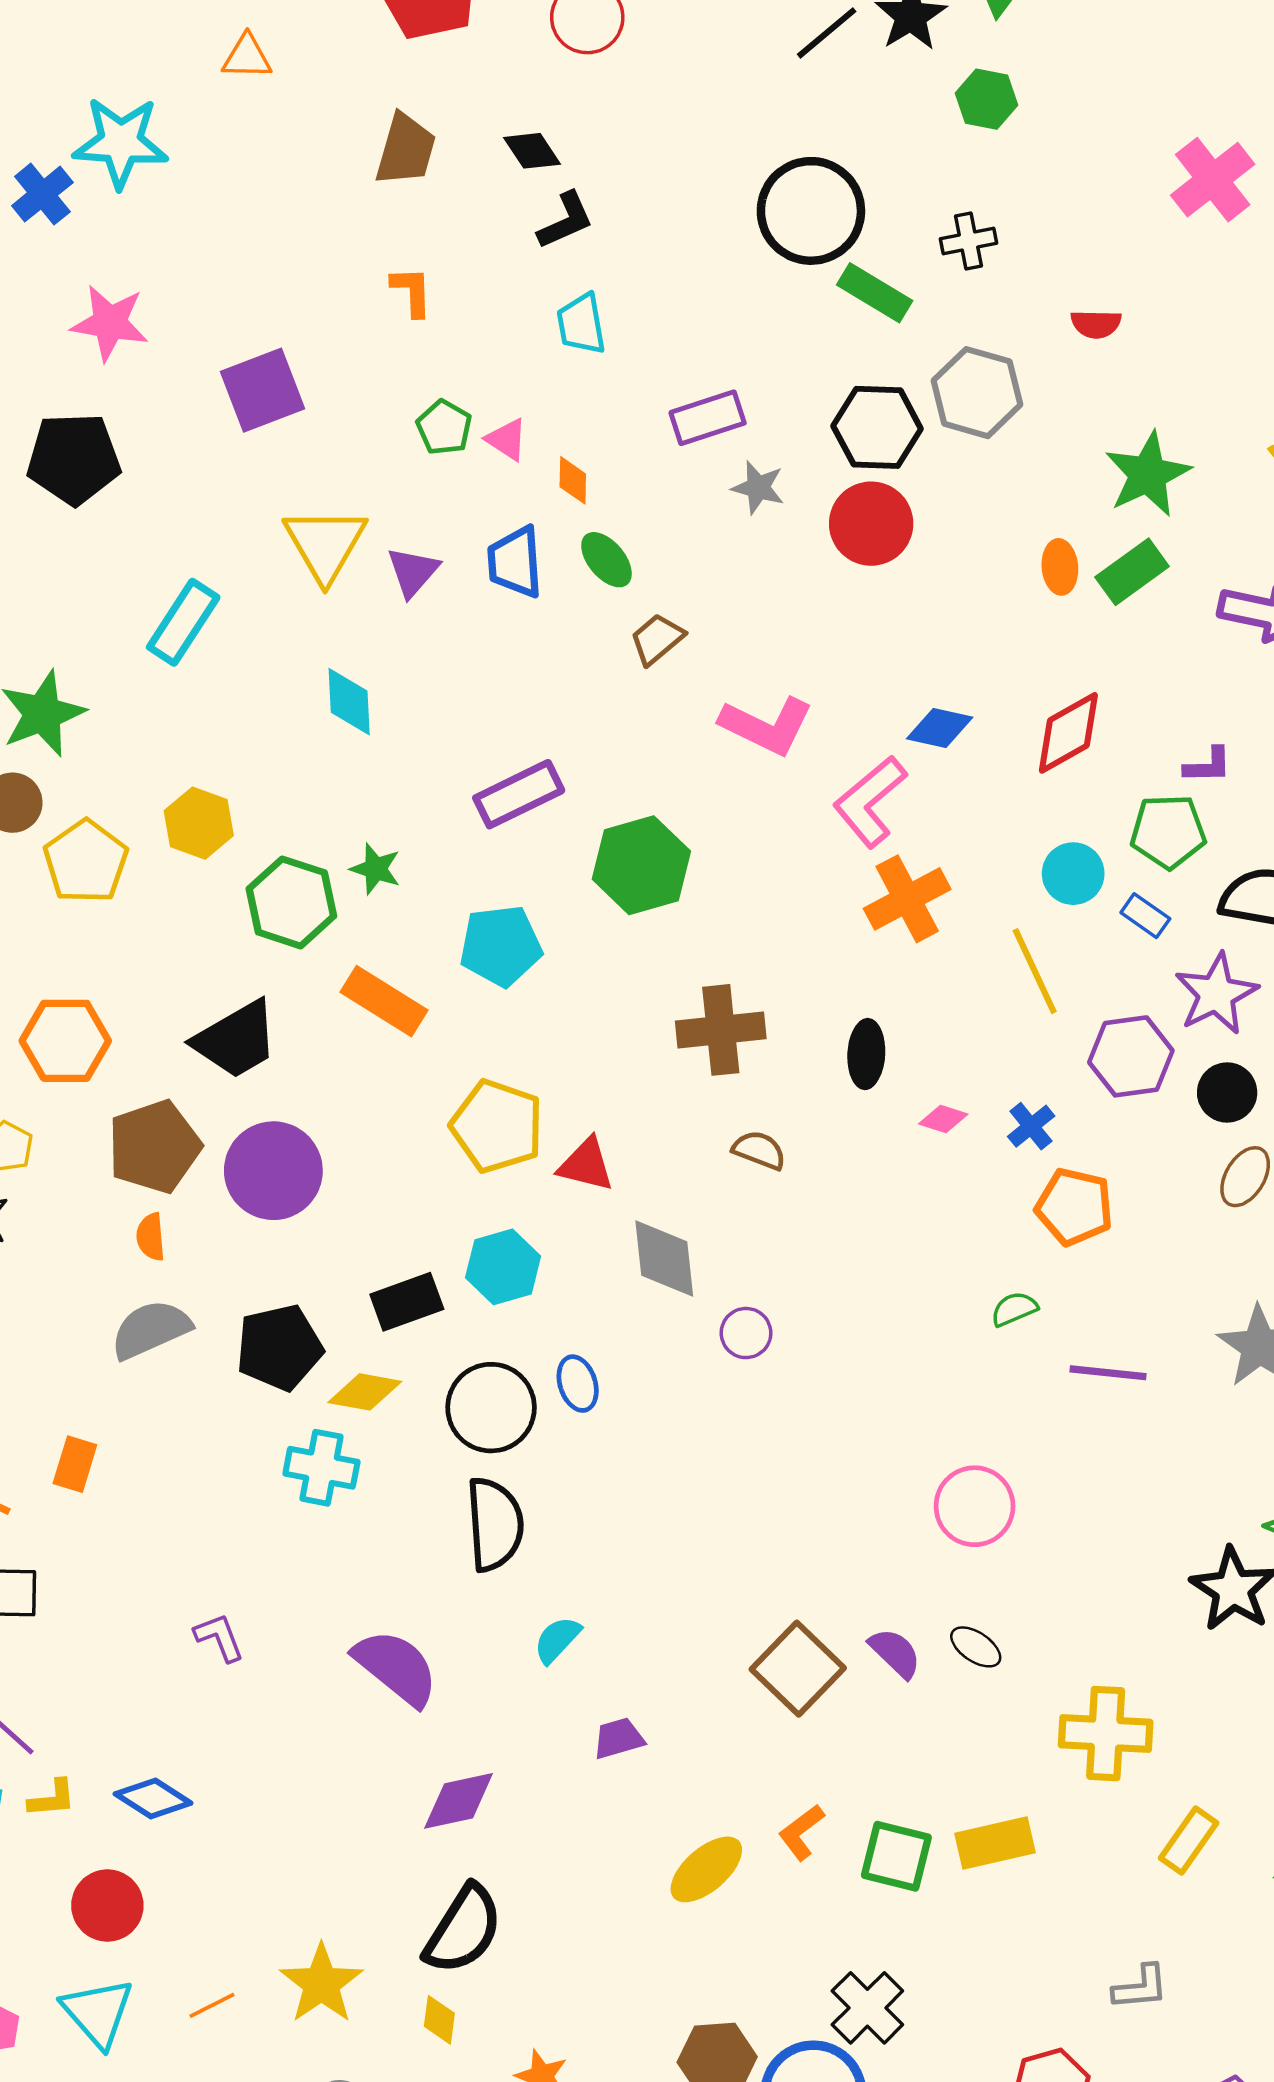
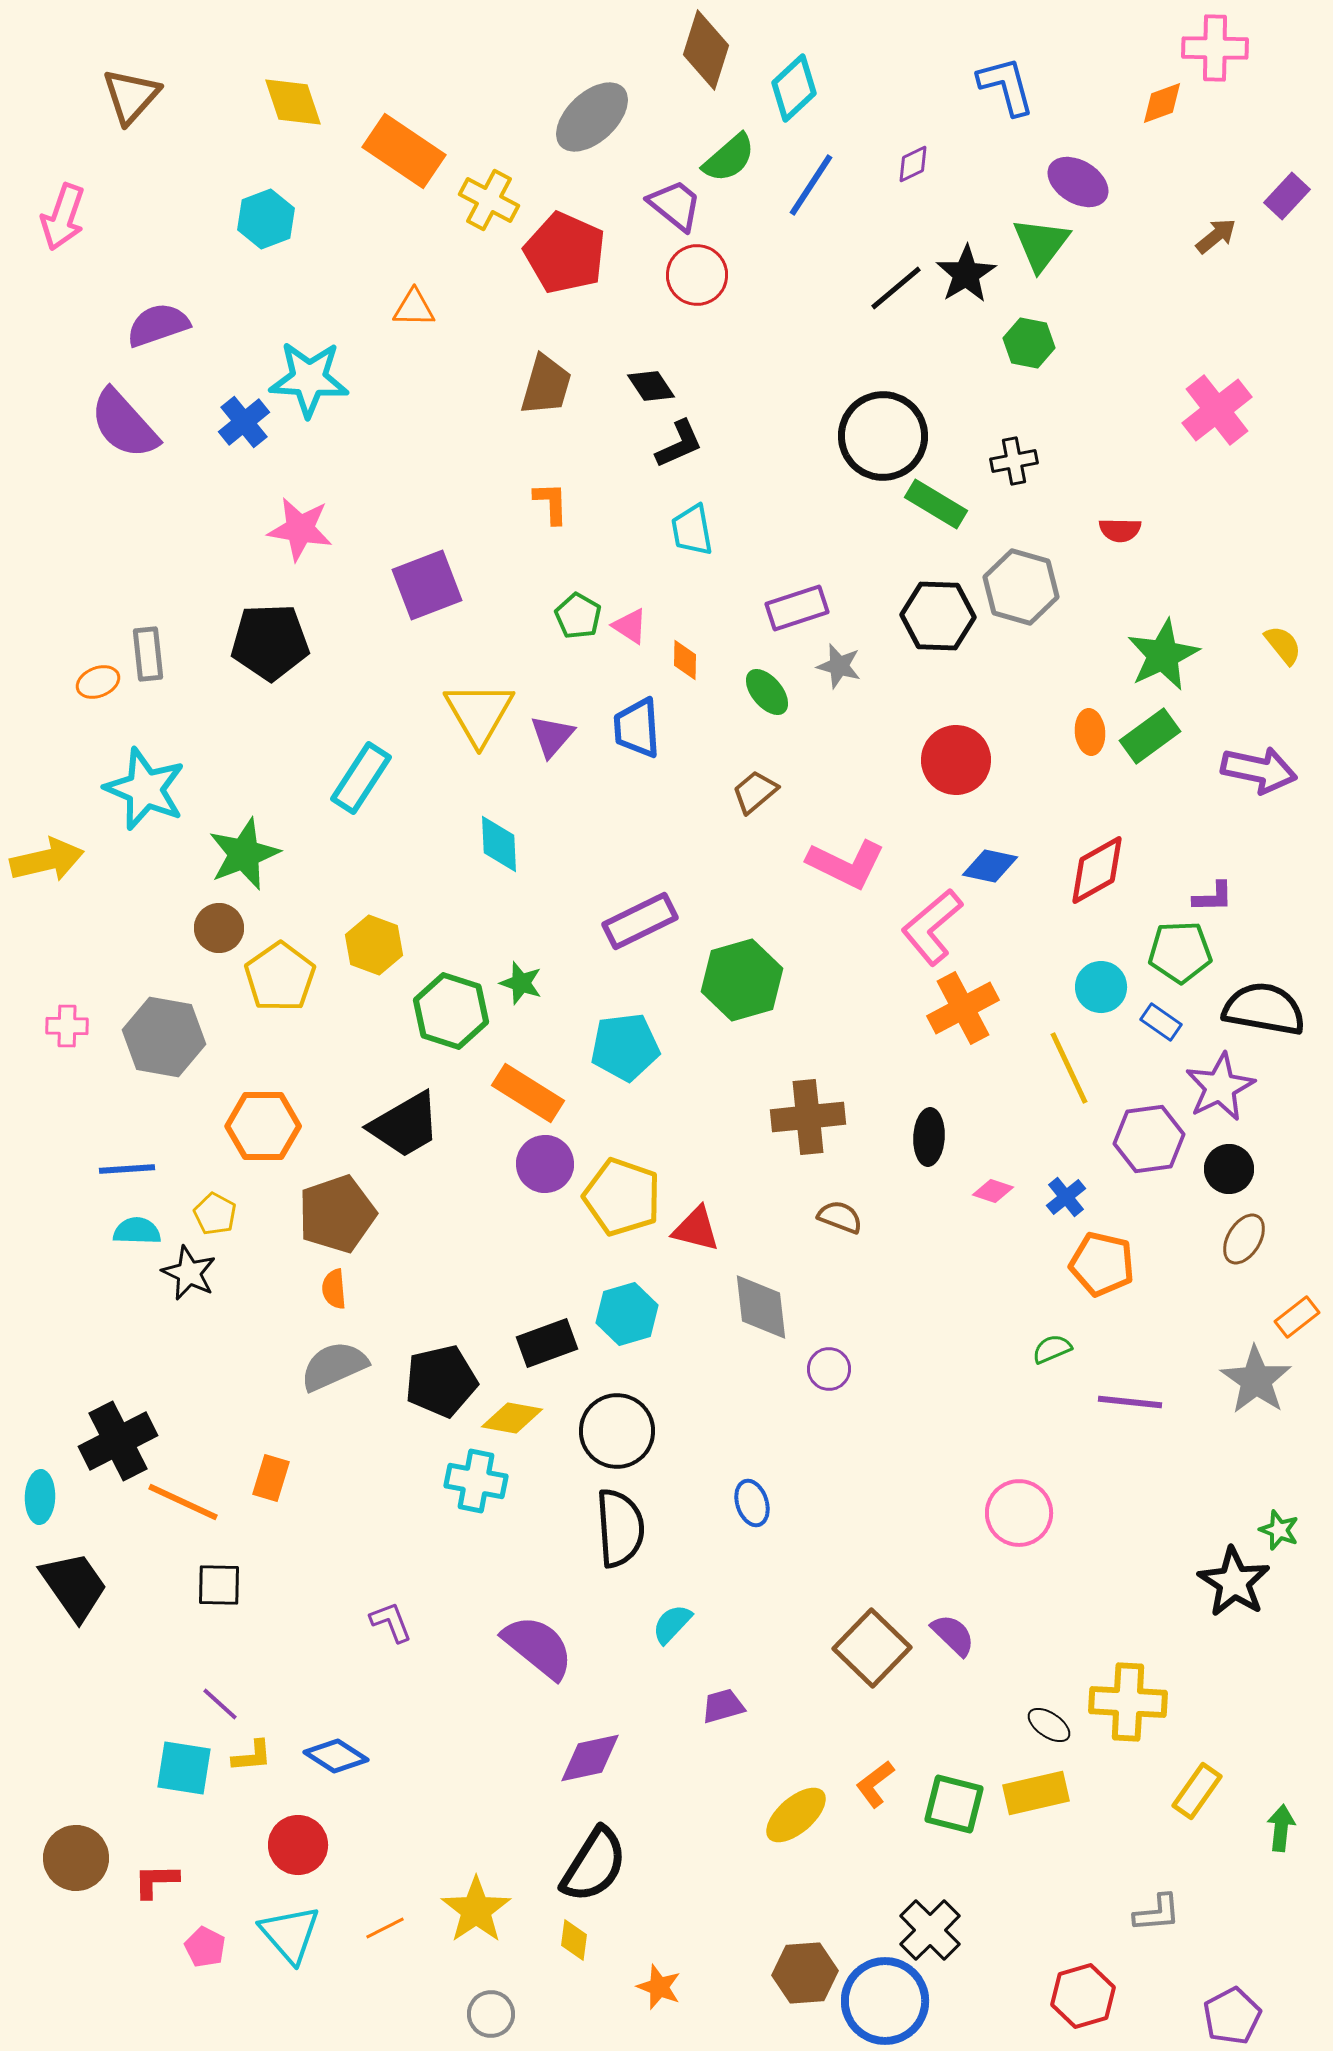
red circle: (871, 524) -> (956, 760), moved
green ellipse: (606, 560) -> (767, 692), moved
purple circle: (273, 1171) -> (545, 1164), moved, size x0.7
blue ellipse: (578, 1384) -> (752, 1503), moved
black ellipse: (976, 1647) -> (1049, 1725), moved

